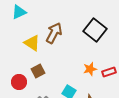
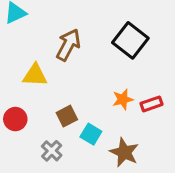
yellow triangle: (32, 43) -> (35, 75), moved, turned -30
brown square: (38, 71) -> (67, 116), moved

